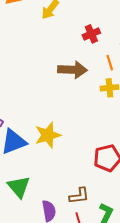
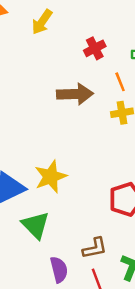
green triangle: (19, 187) -> (36, 225), moved

